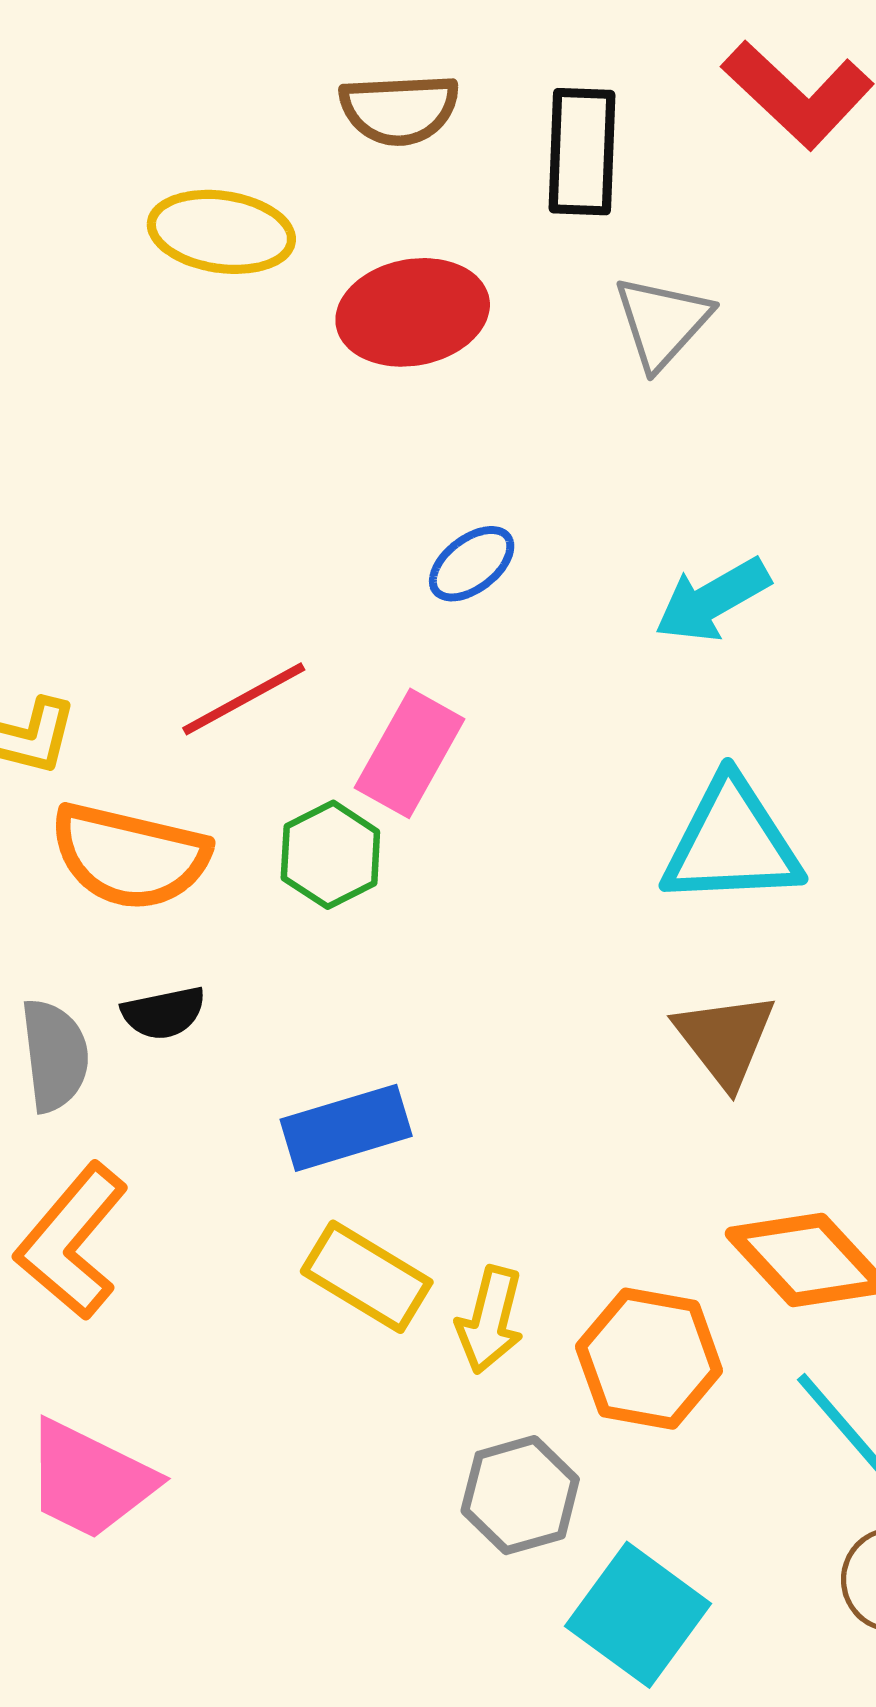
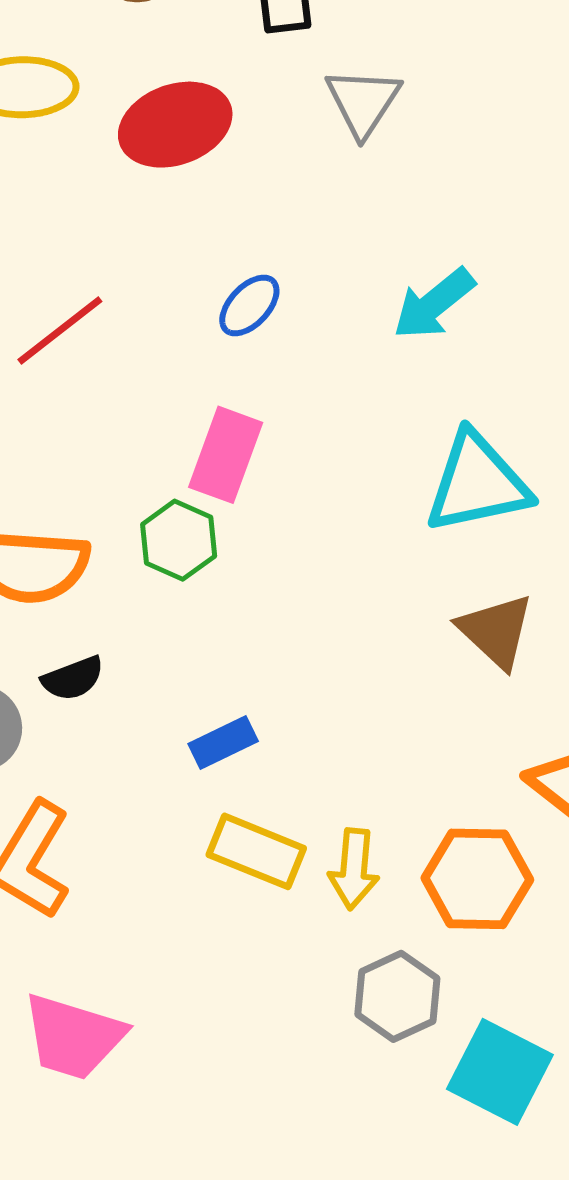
red line: (244, 699) -> (60, 330), moved
blue rectangle: (346, 1128) -> (223, 743), size x0.7

